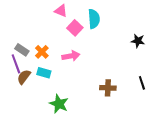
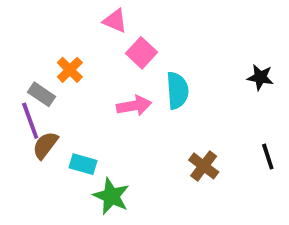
cyan semicircle: (94, 19) -> (177, 91), moved
orange cross: (42, 52) -> (70, 70), moved
cyan rectangle: (44, 73) -> (83, 164), moved
brown cross: (108, 88) -> (204, 166), turned 35

